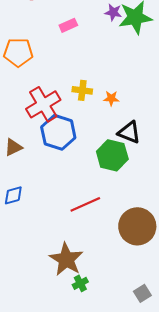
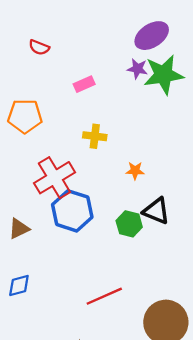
yellow cross: (82, 90) -> (95, 136), moved
green hexagon: (112, 155) -> (129, 224), moved, size x0.7

